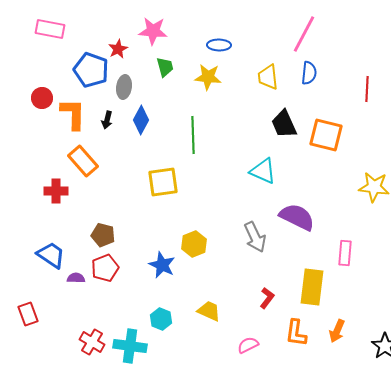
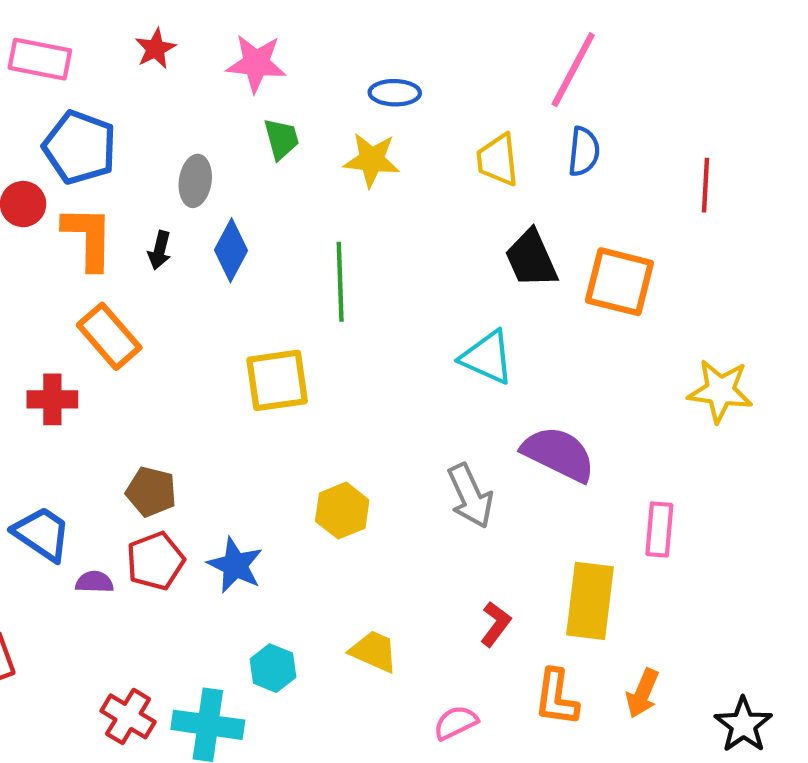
red star: (118, 49) -> (155, 49), moved
blue pentagon: (91, 70) -> (80, 147), moved
blue star: (162, 265) -> (235, 565), moved

